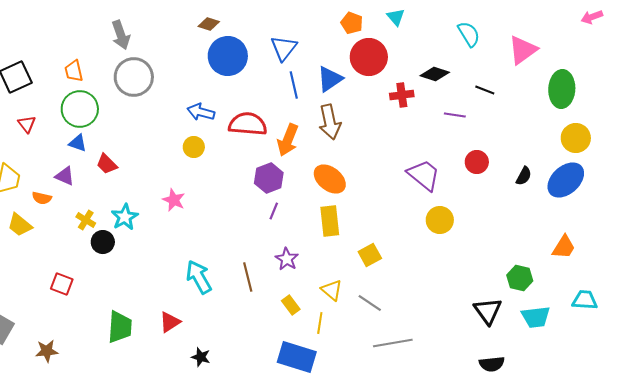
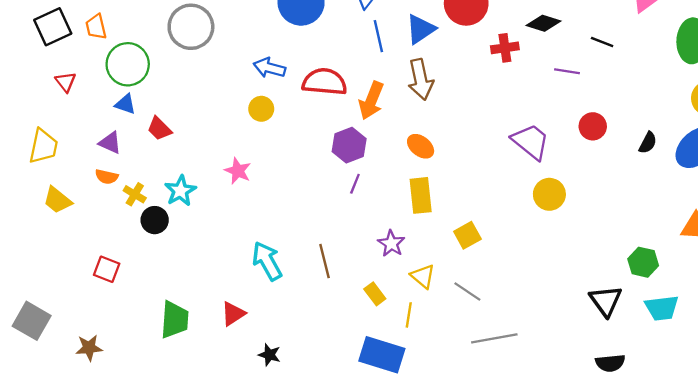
orange trapezoid: (74, 71) -> (96, 27), moved
orange ellipse: (330, 179) -> (421, 146), size x0.7
orange semicircle: (42, 198) -> (107, 177), moved
purple star: (287, 259) -> (391, 243), moved

